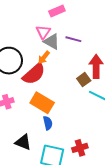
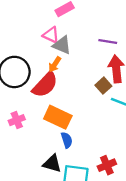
pink triangle: (43, 32) -> (51, 35), turned -35
purple line: (73, 39) -> (108, 41), moved
black triangle: (23, 142) -> (52, 163), moved

